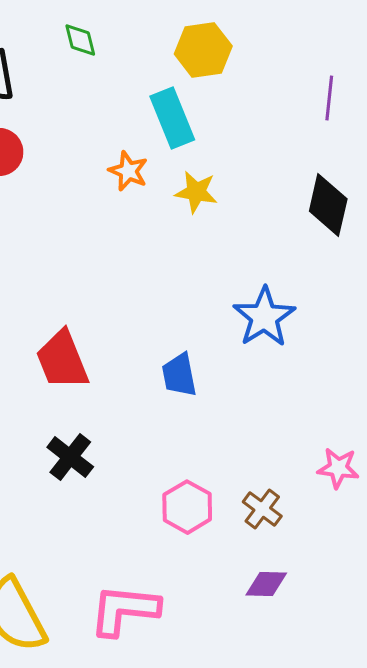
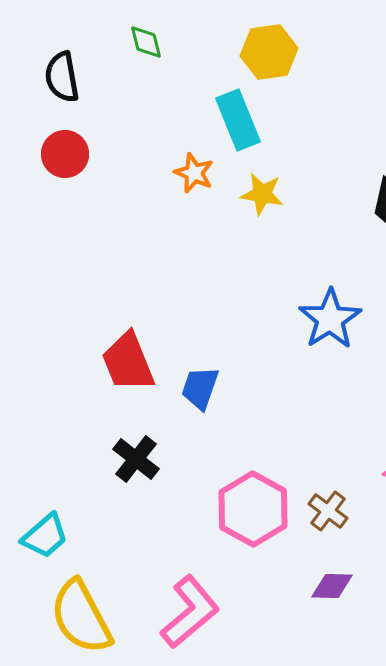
blue trapezoid: (179, 375) -> (200, 388), moved, turned 30
pink hexagon: (187, 507) -> (253, 509), size x1.4
pink L-shape: (124, 610) -> (190, 612), turned 134

